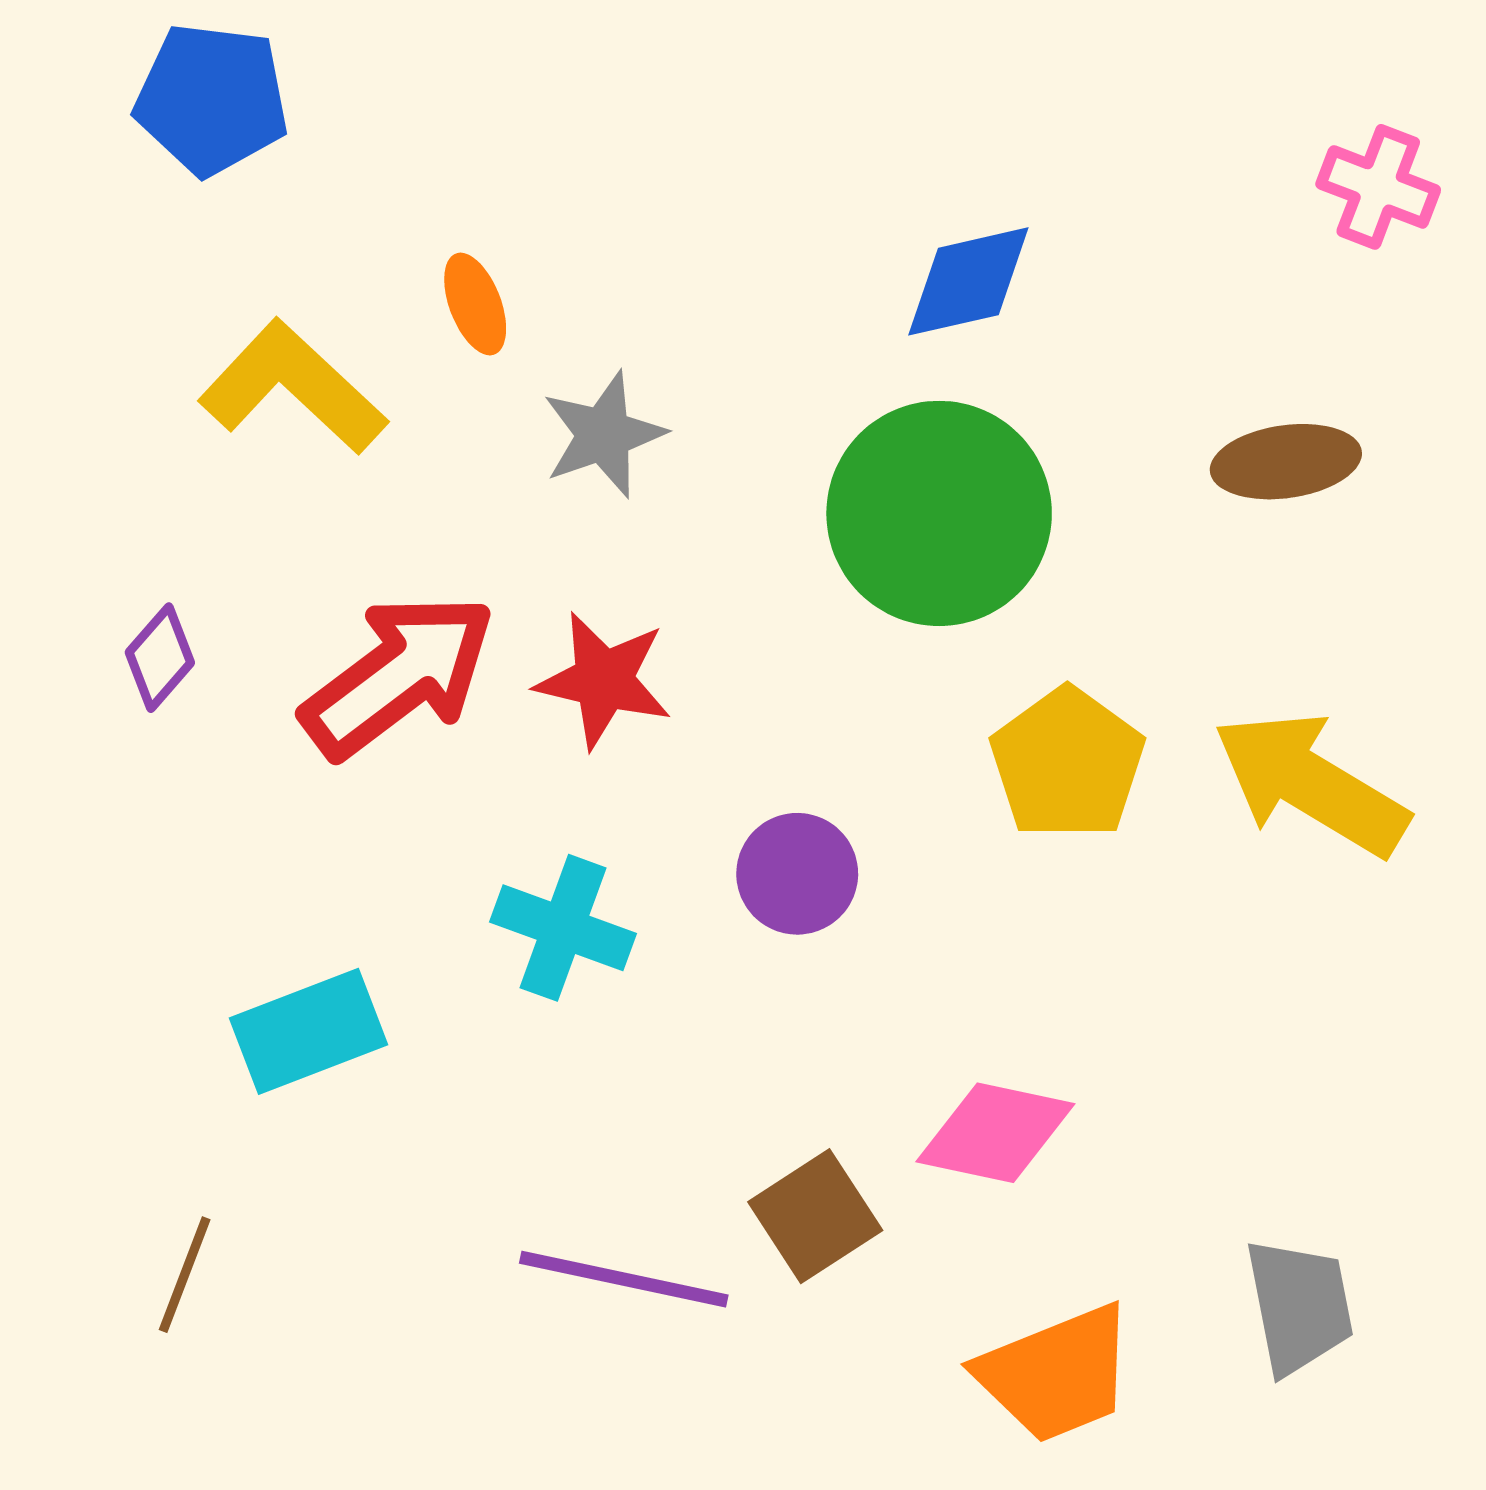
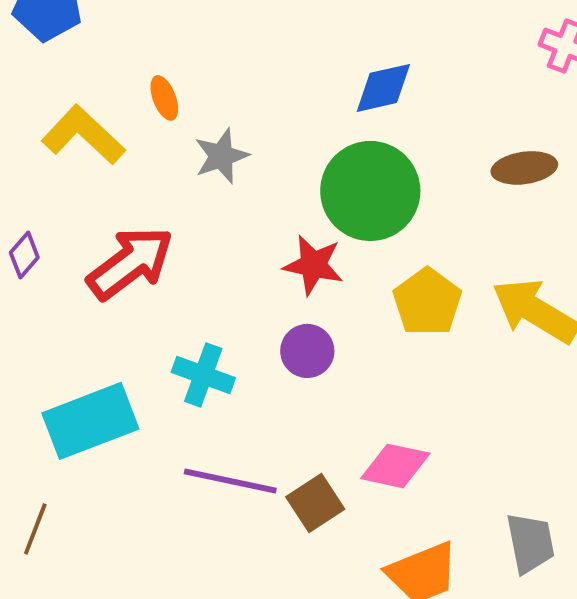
red star: (604, 680) -> (313, 265), moved
cyan rectangle: (309, 1031) -> (90, 421), size x1.4
purple line: (624, 1279) -> (230, 481), moved

